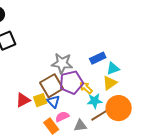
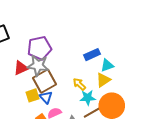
gray star: (62, 63) -> (38, 65), moved
purple pentagon: (71, 82) -> (39, 48), moved
red triangle: (23, 100) -> (21, 68), moved

